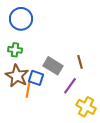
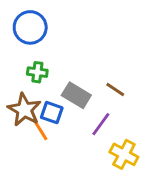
green cross: (15, 50) -> (37, 72), moved
brown line: (80, 62) -> (115, 89), turned -40
orange line: (28, 90) -> (40, 130), turned -42

